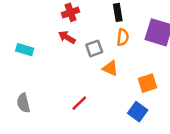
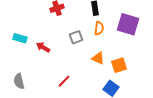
red arrow: (67, 37) -> (43, 47), moved
orange triangle: (110, 68) -> (98, 58), moved

